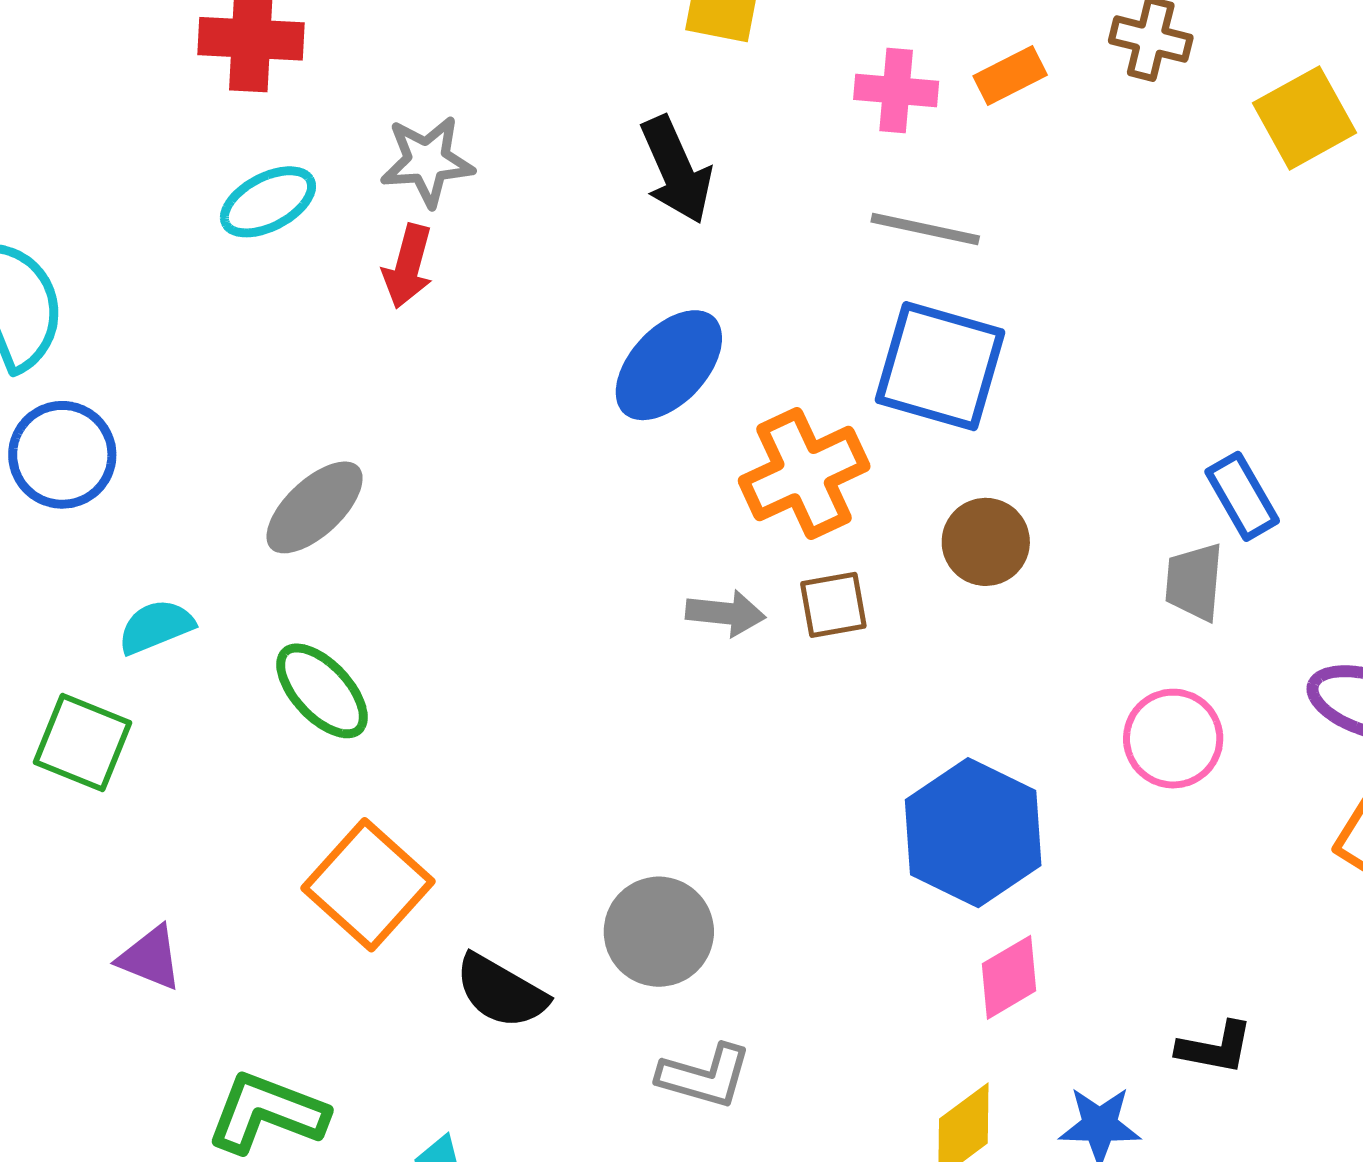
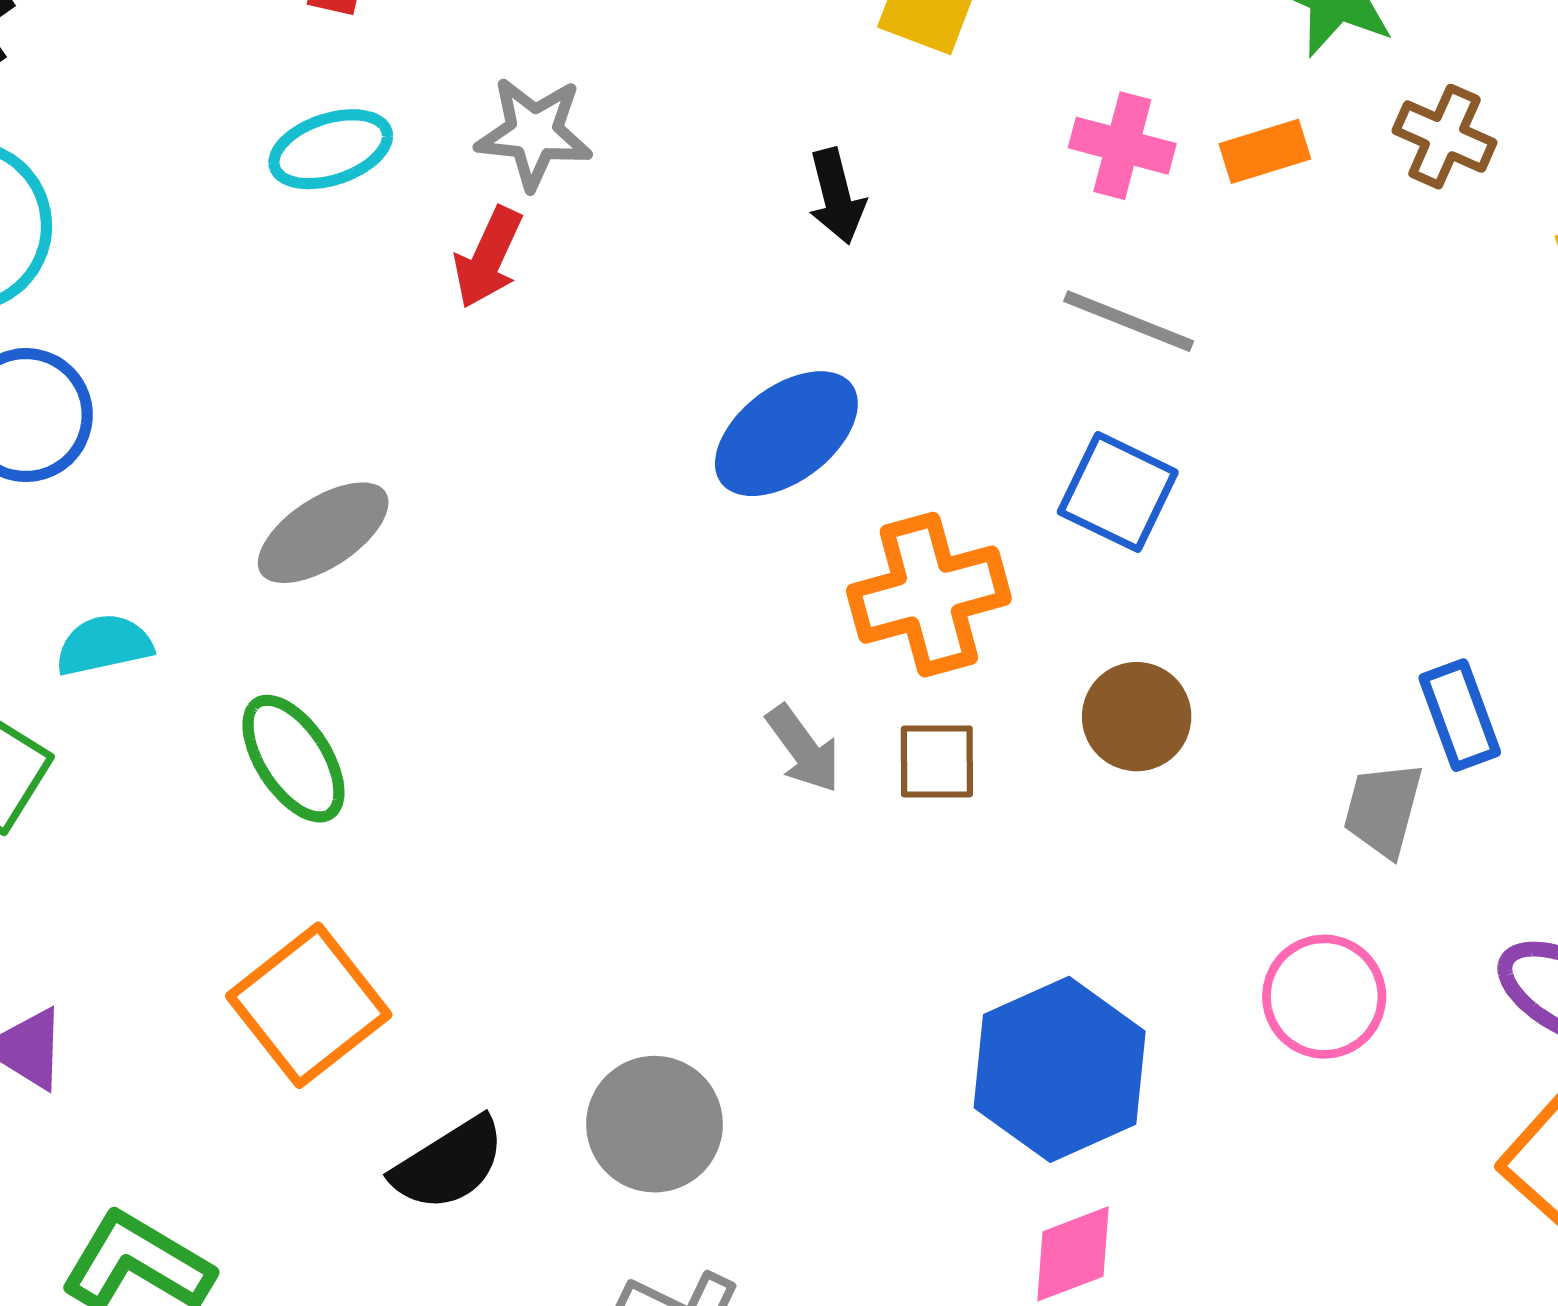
black arrow: (676, 170) -> (837, 196), size x0.7
blue square: (940, 366) -> (1118, 492), size x0.7
gray arrow: (726, 613) -> (803, 749), turned 38
black semicircle: (501, 991) -> (449, 1164), turned -72

